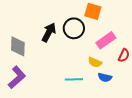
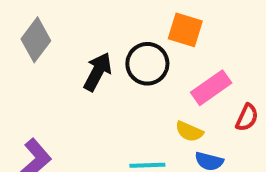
gray diamond: (18, 46) -> (36, 40), moved, turned 35

